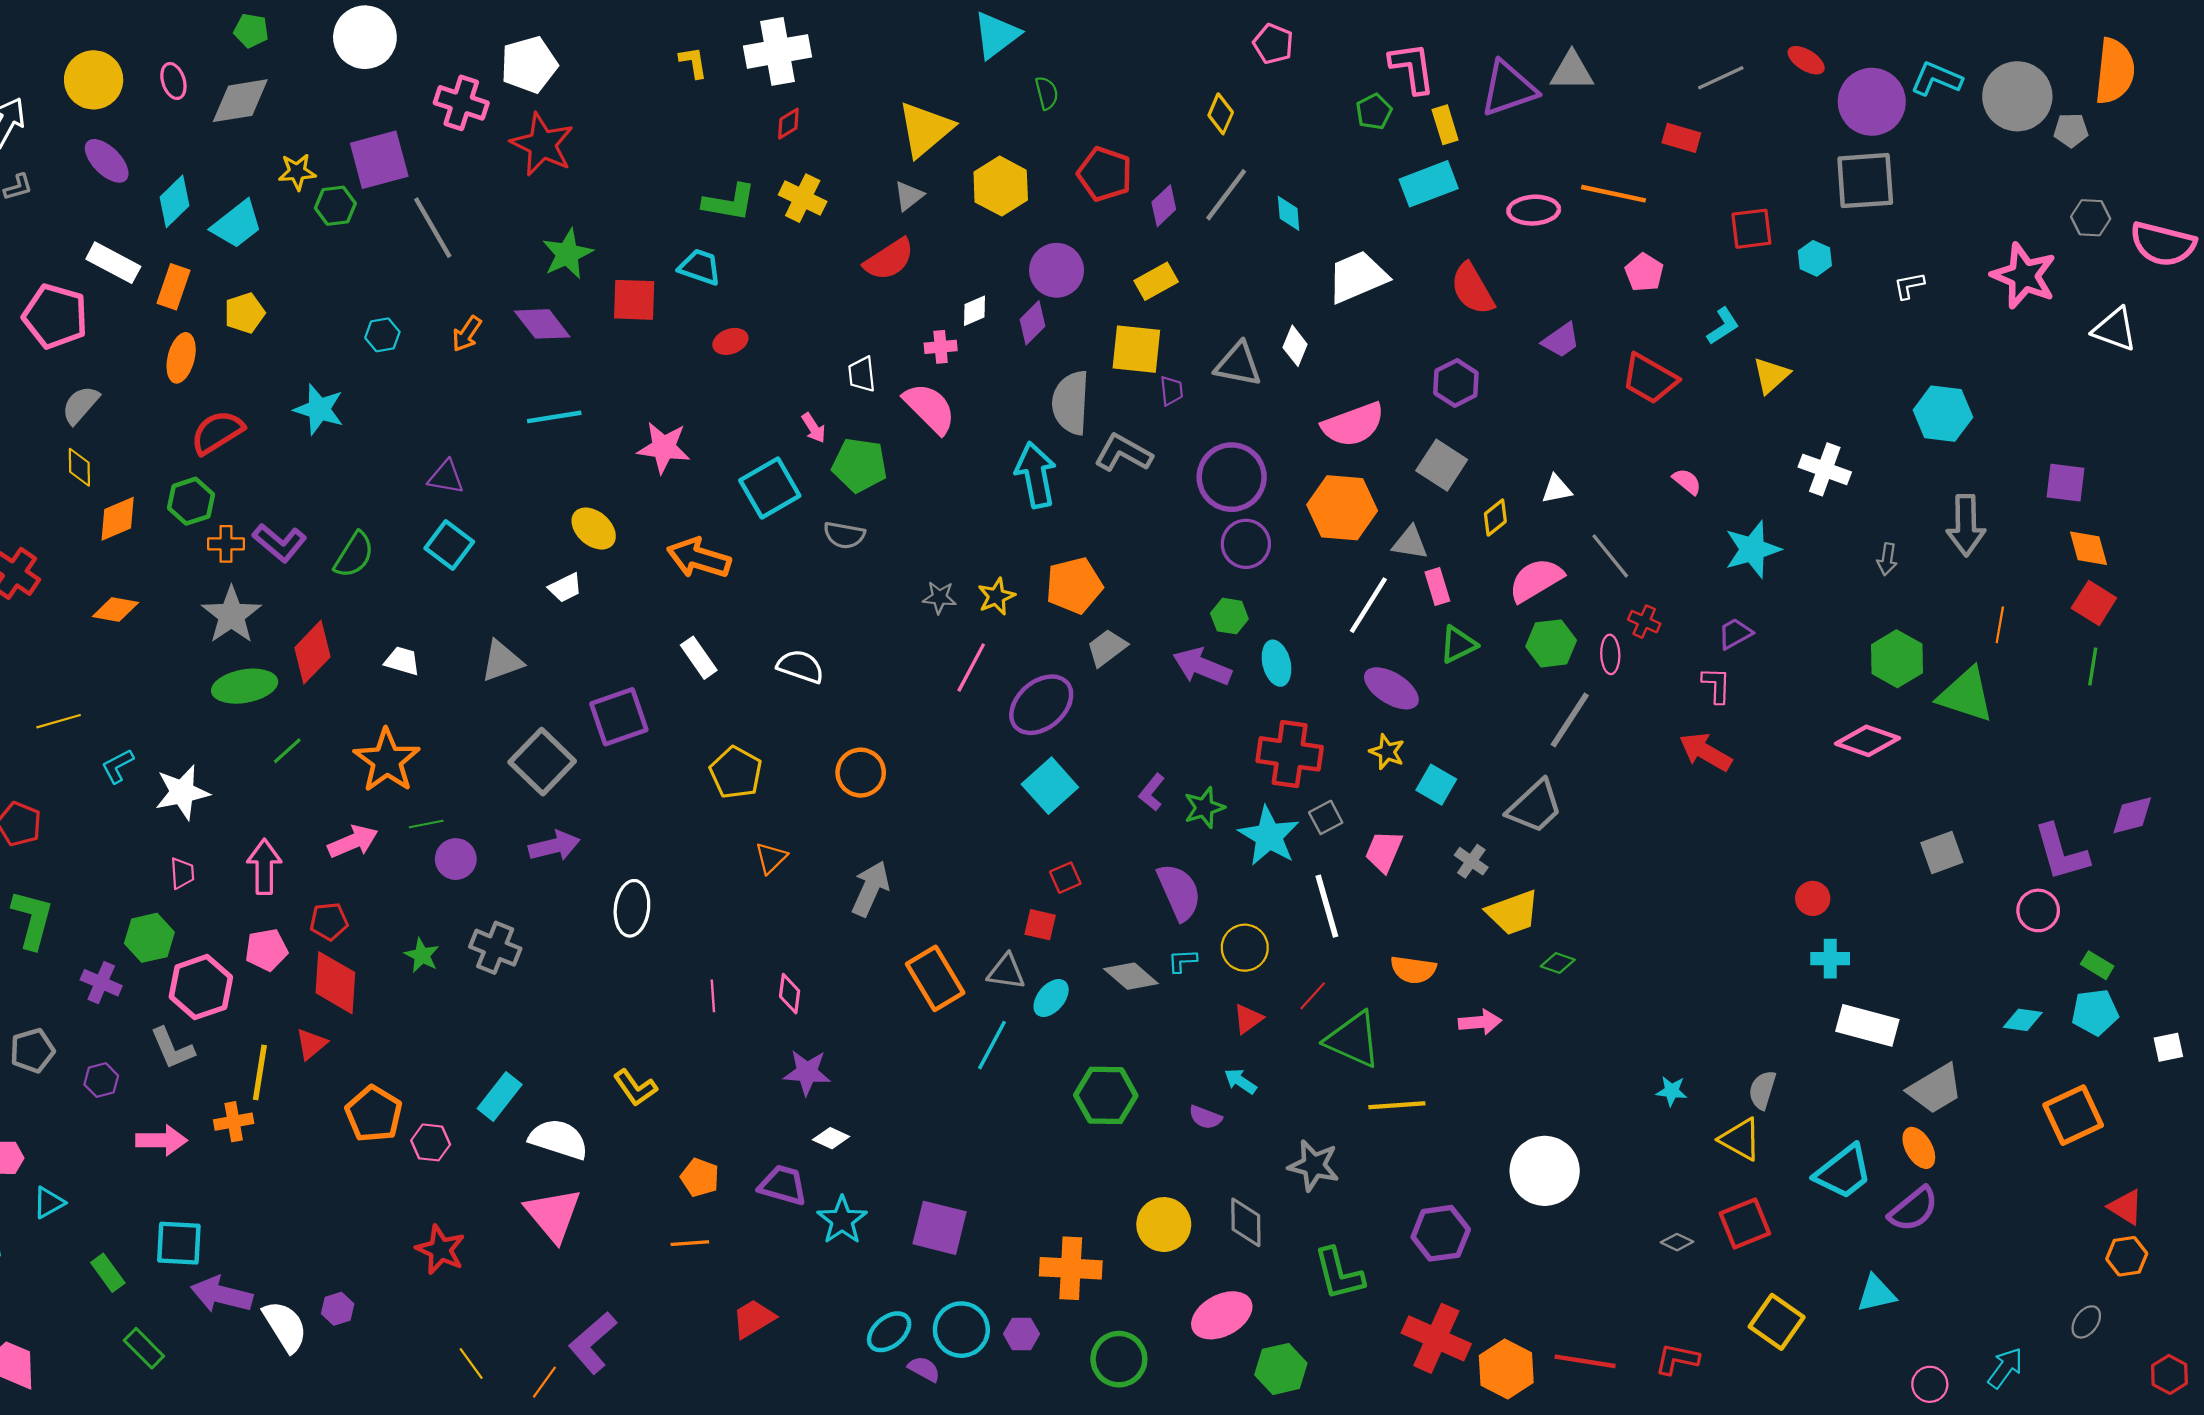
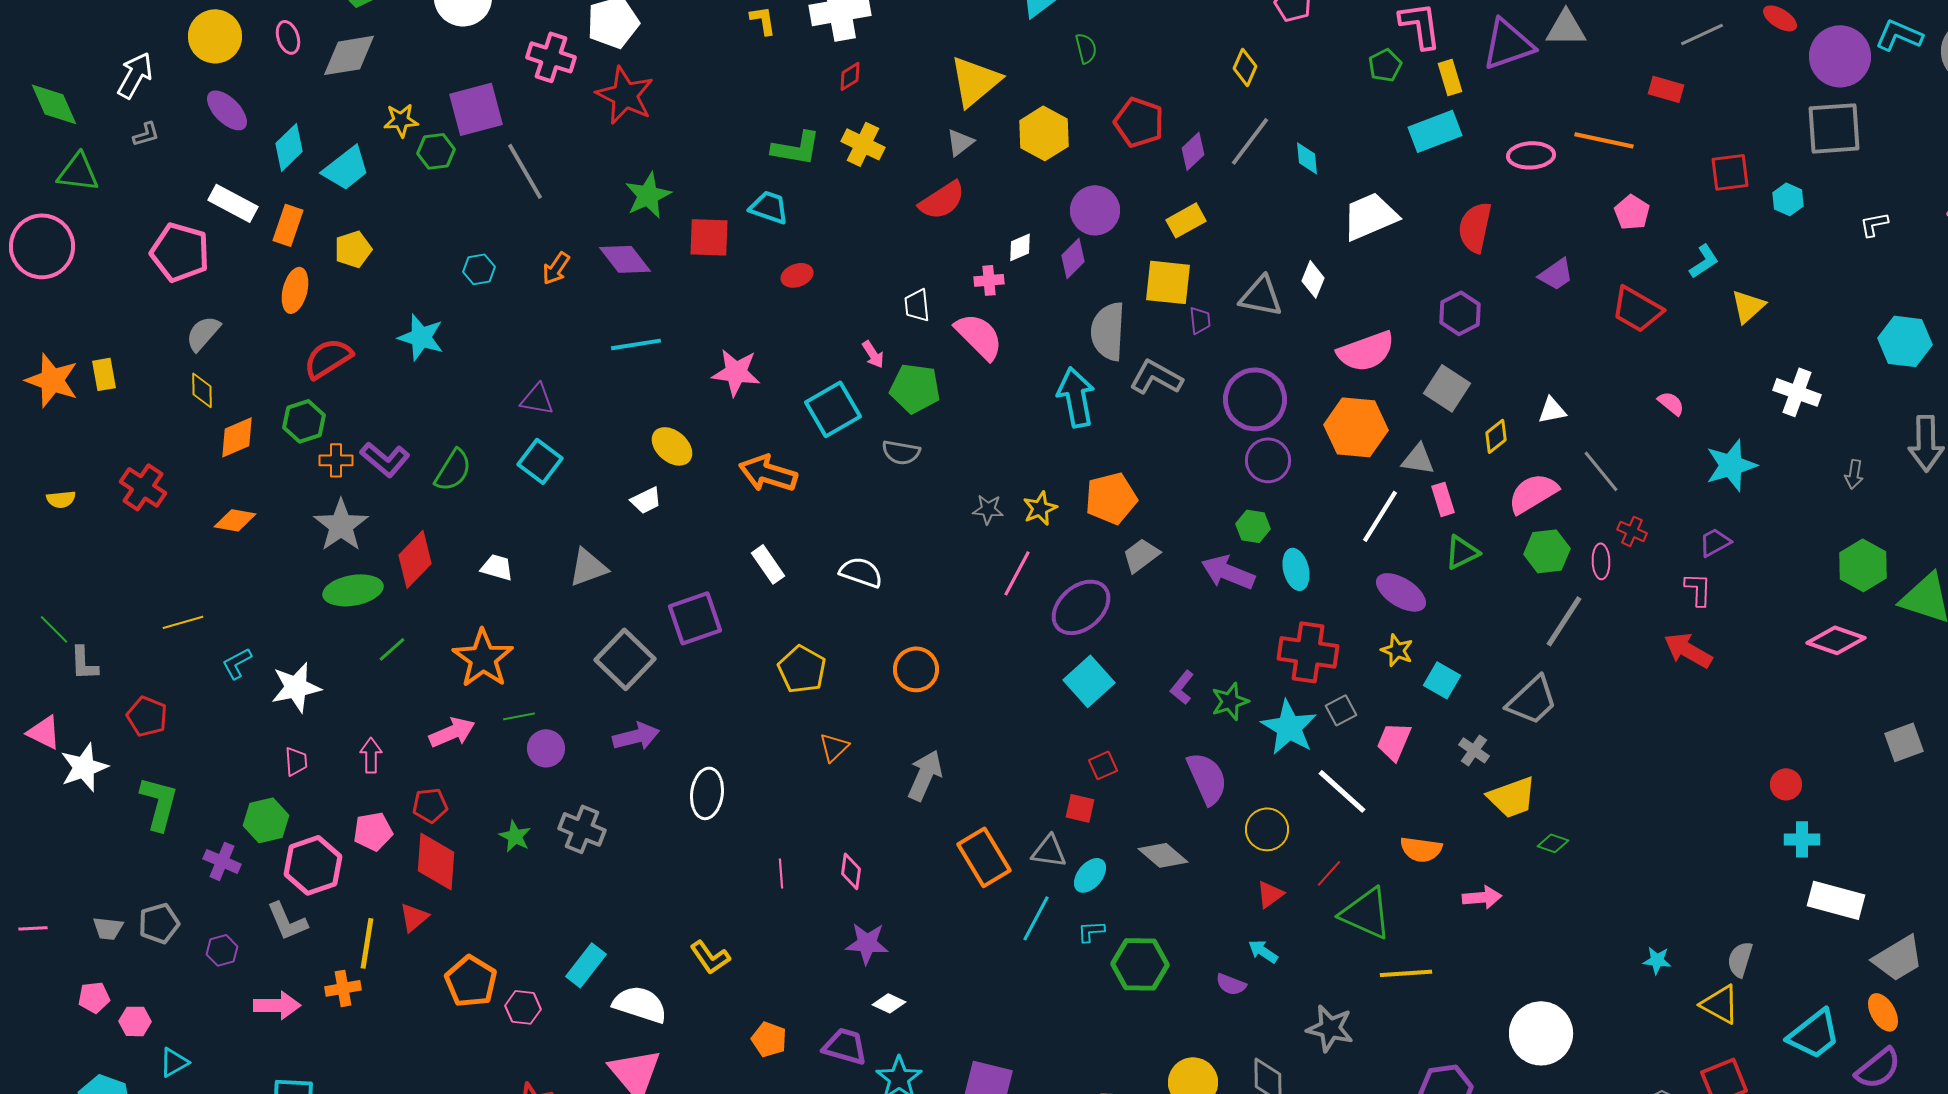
red semicircle: (1472, 289) -> (1475, 227), turned 42
pink arrow: (264, 867) -> (371, 755), size x0.7
white line: (1327, 906) -> (1342, 791), turned -32
cyan L-shape: (1182, 961) -> (1091, 931), moved

